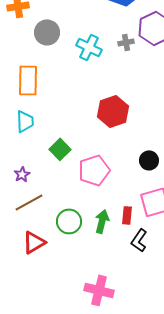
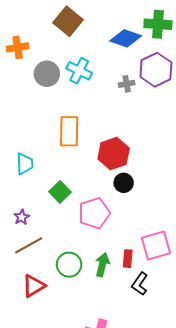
cyan cross: (89, 47) -> (79, 71), moved
orange rectangle: (28, 80) -> (69, 131), moved
black circle: (149, 160) -> (124, 183), moved

